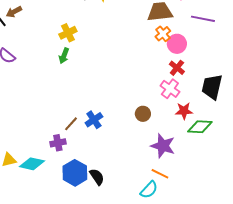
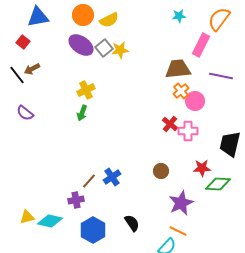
red cross: (177, 68) -> (170, 124), moved
pink cross: (170, 89) -> (188, 131), moved, turned -36
purple star: (163, 146) -> (181, 203), turned 30
black semicircle: (97, 177) -> (132, 223), moved

